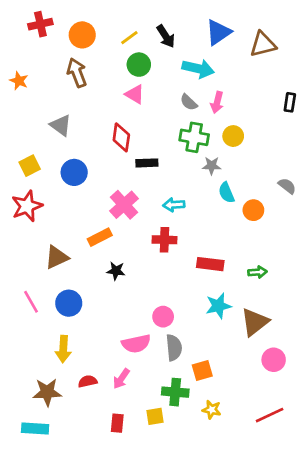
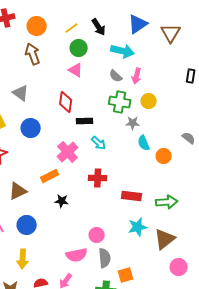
brown triangle: (263, 44) -> (171, 33), turned -45
cyan arrow: (174, 205) -> (99, 143), moved, turned -133
green arrow: (257, 272) -> (167, 202), size x1.5

